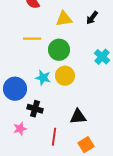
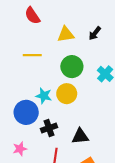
green circle: (59, 50) -> (72, 67), moved
blue circle: (15, 89) -> (26, 112), moved
black cross: (35, 109) -> (49, 128), moved, turned -35

